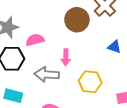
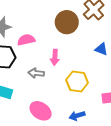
gray arrow: (47, 74) -> (36, 73), size x0.7

